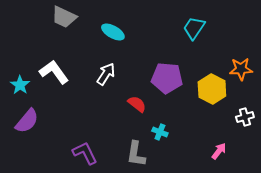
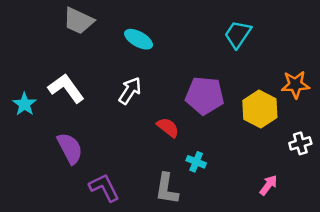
purple semicircle: (27, 121) -> (70, 148), moved, turned -68

